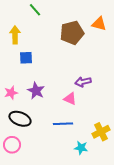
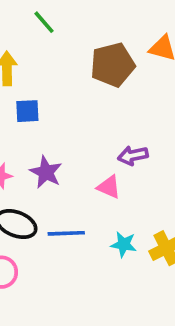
blue line: (63, 124) -> (66, 233), moved
cyan star: (81, 148) -> (124, 244), moved

